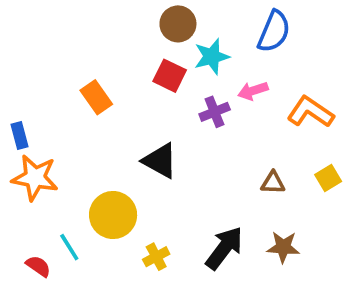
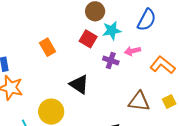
purple cross: (215, 112) -> (111, 61), turned 35
brown triangle: (273, 183) -> (139, 102), size x1.6

